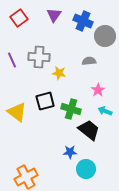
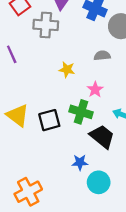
gray cross: (39, 57) -> (46, 25), moved
pink star: (98, 90) -> (95, 90), moved
black square: (45, 101) -> (49, 120), moved

